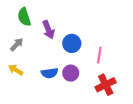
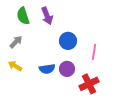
purple arrow: (49, 30) -> (47, 16), moved
red cross: (106, 85) -> (89, 84), moved

